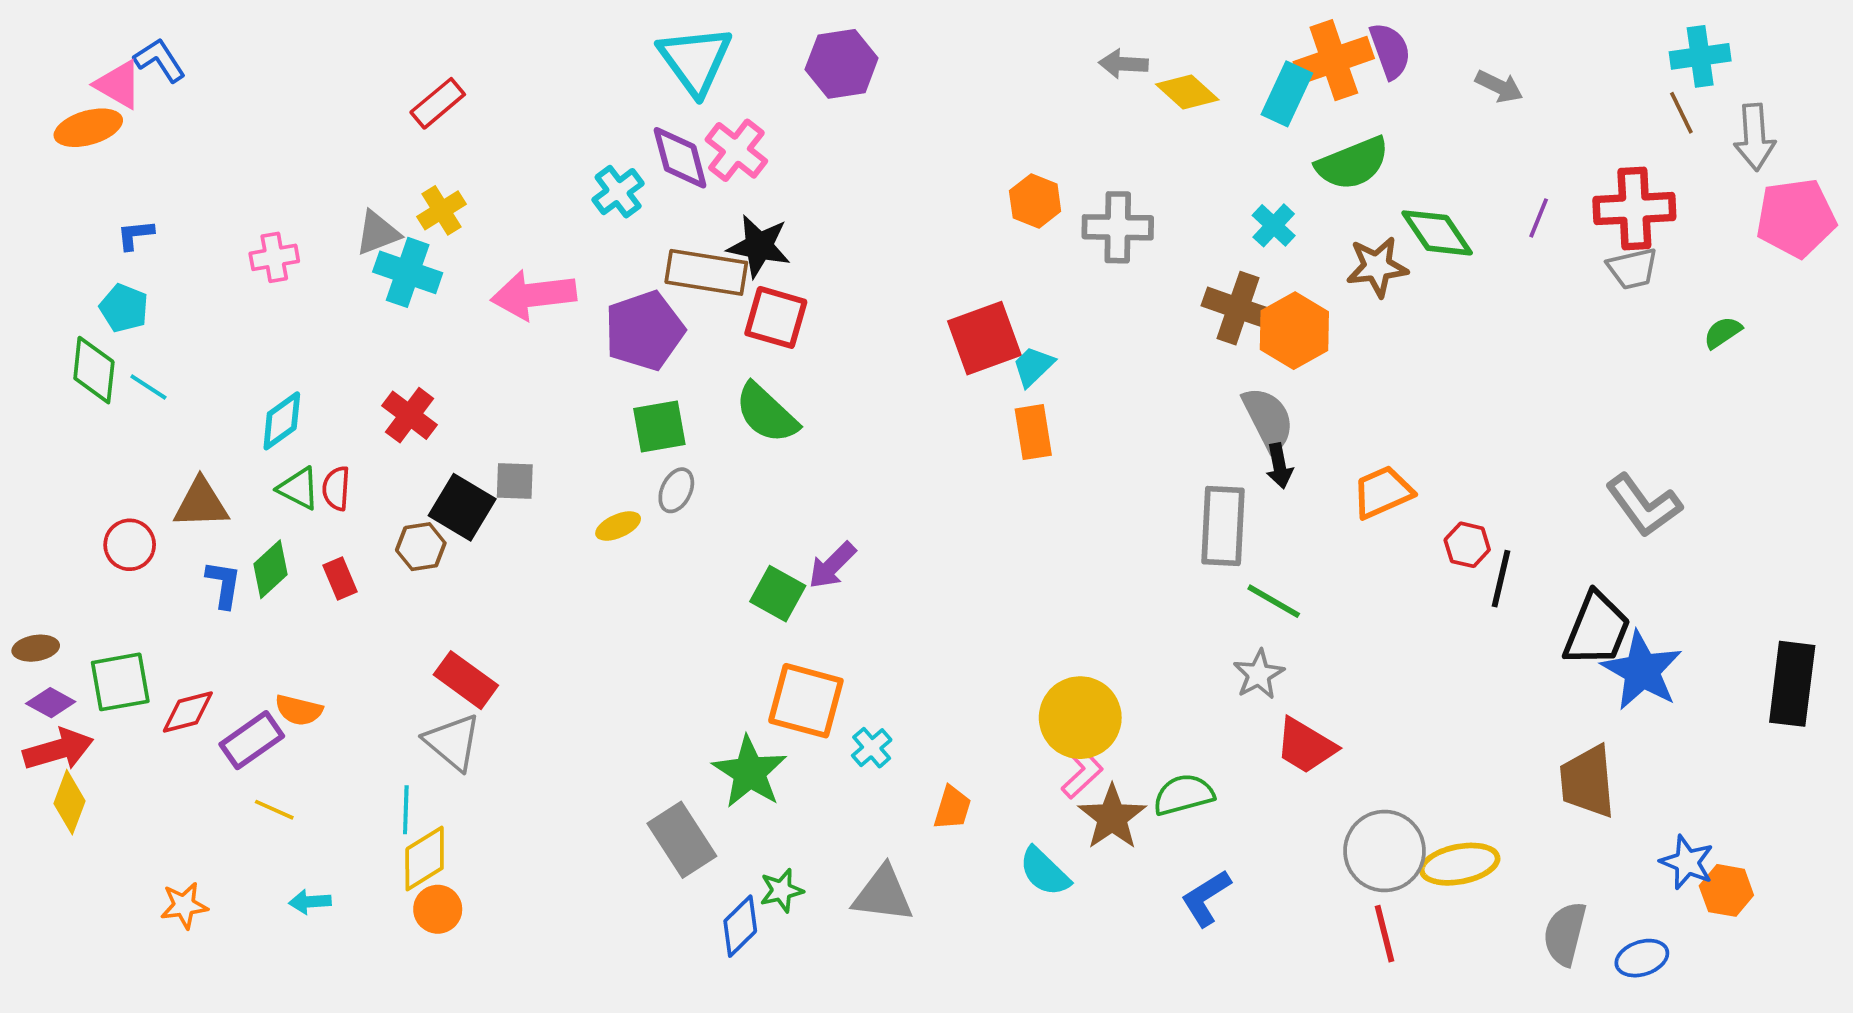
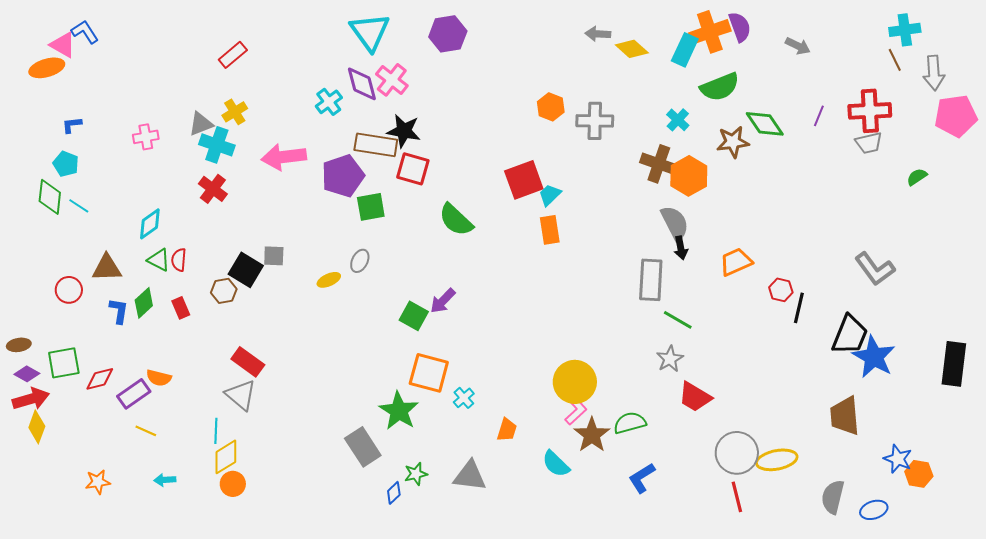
green semicircle: (766, 413) -> (456, 220), moved
red cross: (410, 415) -> (213, 189), moved
green square: (659, 426) -> (371, 207), moved
blue diamond: (740, 926) -> (394, 493), size x0.7

